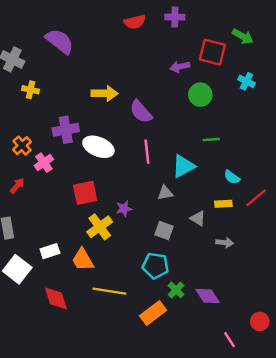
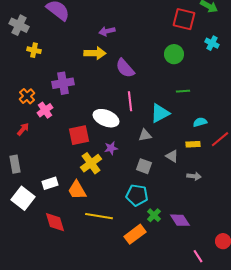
purple arrow: (180, 67) -> (107, 31), moved
white ellipse: (98, 147) -> (106, 118), moved
cyan semicircle: (232, 177) -> (200, 122), turned 128

